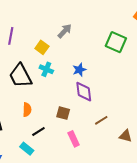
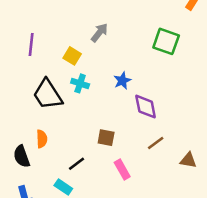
purple diamond: (84, 92) -> (146, 107), moved
orange semicircle: (27, 110) -> (42, 139), moved

